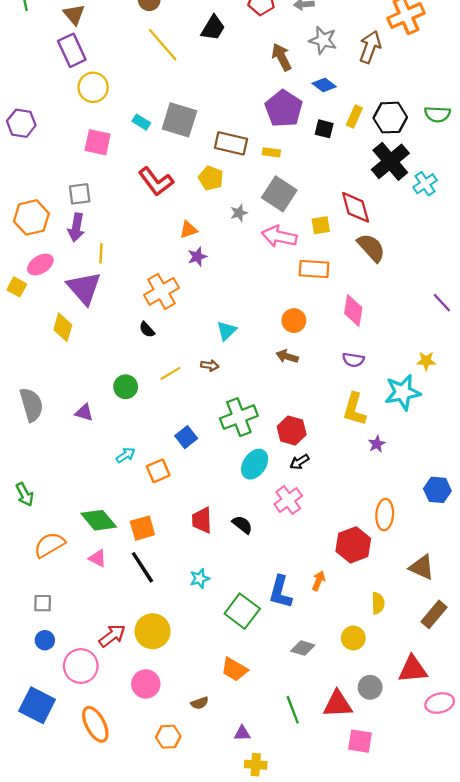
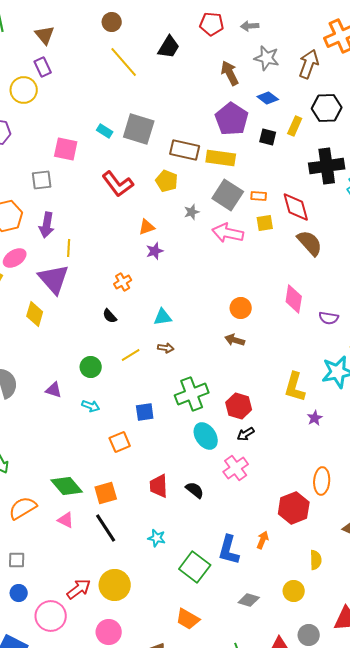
purple rectangle: (72, 50) -> (43, 67), size x0.7
yellow circle: (93, 87) -> (24, 90), moved
black hexagon: (390, 118) -> (327, 108), moved
yellow rectangle: (271, 152) -> (221, 158), size x1.8
black cross: (390, 161) -> (327, 166), turned 32
gray square: (80, 194) -> (42, 180), moved
orange rectangle: (314, 269) -> (259, 196), moved, size x0.6
orange cross: (161, 291) -> (123, 282), size x0.6
cyan triangle: (227, 331) -> (163, 317), moved, turned 36
purple semicircle: (353, 360) -> (329, 318), moved
blue square: (186, 437) -> (145, 412), turned 30
cyan arrow: (126, 455) -> (91, 406), moved, turned 54
cyan ellipse: (255, 464) -> (206, 436), turned -68
cyan star: (200, 579) -> (157, 538), turned 30

